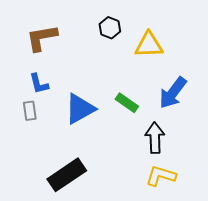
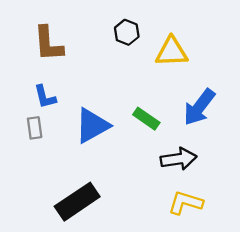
brown L-shape: (42, 38) -> (48, 44), turned -84
black arrow: (155, 138) -> (179, 159), turned 84

